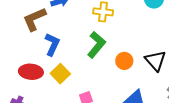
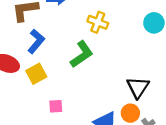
orange circle: (124, 61) -> (130, 113), moved

